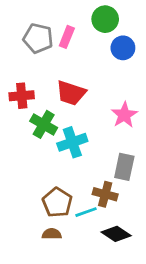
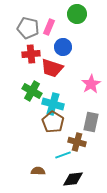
blue circle: (123, 48) -> (63, 47), moved
red cross: (22, 96) -> (31, 54), moved
cyan cross: (72, 142) -> (53, 104), turned 35
brown pentagon: (57, 202) -> (53, 122), moved
black diamond: (116, 234) -> (73, 179), moved, turned -40

